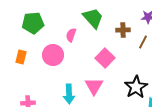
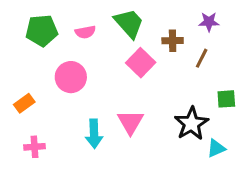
pink semicircle: (71, 35) -> (85, 32), moved, turned -120
orange rectangle: (21, 57) -> (24, 103), moved, turned 40
pink square: (105, 58) -> (141, 63), moved

